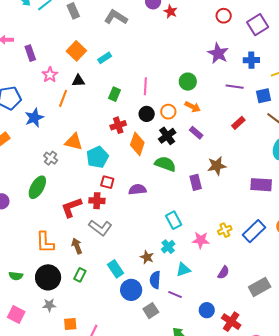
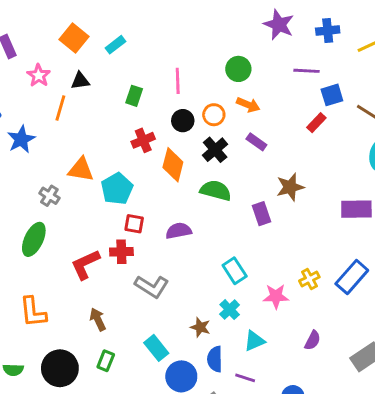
blue square: (263, 96) -> (332, 95), moved
gray L-shape: (100, 228) -> (152, 286), moved
orange L-shape: (45, 242) -> (33, 312), moved

